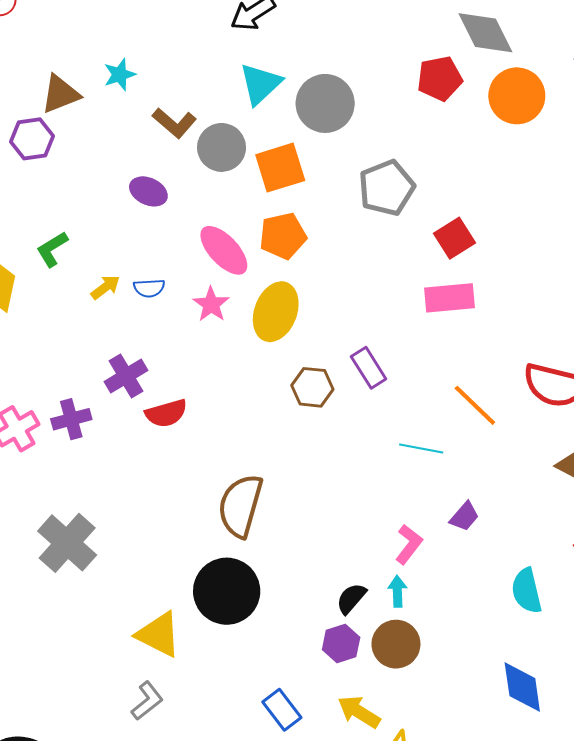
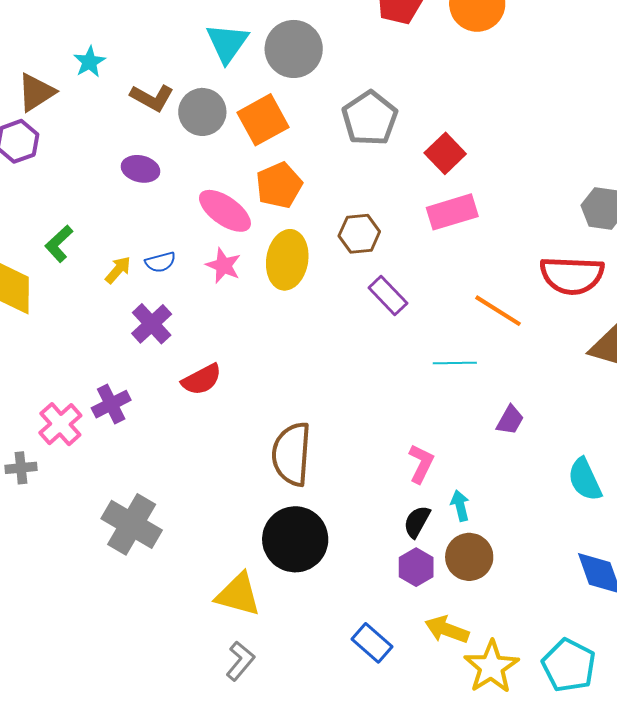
purple cross: (126, 376) -> (152, 324), moved
brown hexagon: (312, 387) -> (359, 234), moved
pink L-shape: (409, 544) -> (421, 464), moved

